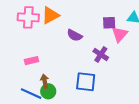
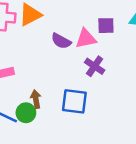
pink triangle: (120, 34) -> (86, 39), moved, turned 36
brown arrow: (45, 81) -> (36, 99), moved

